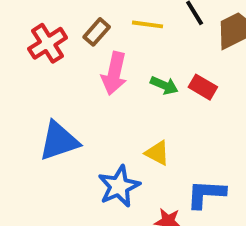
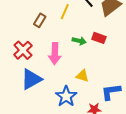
yellow line: (147, 24) -> (65, 12), turned -63
red cross: (48, 43) -> (23, 50), moved
pink arrow: (114, 73) -> (55, 54), moved

